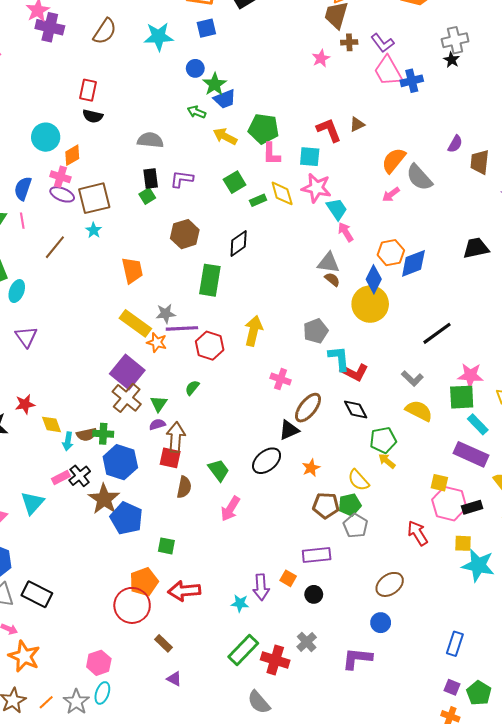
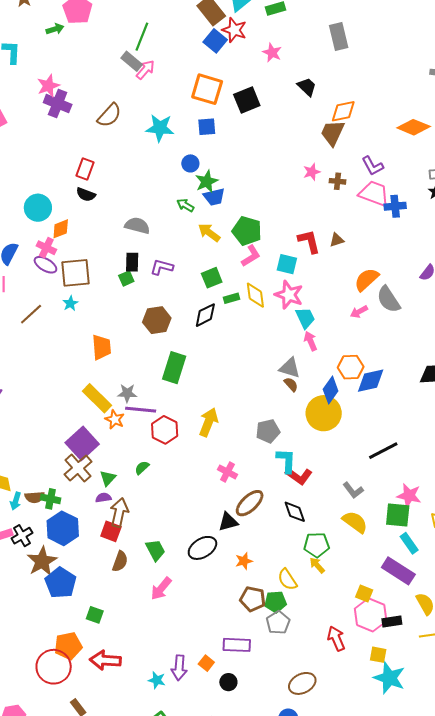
brown cross: (349, 42) -> (337, 181), moved
pink trapezoid: (388, 71) -> (374, 194), turned 132
pink L-shape: (271, 154) -> (251, 256), turned -130
black diamond: (239, 243) -> (205, 315), moved

